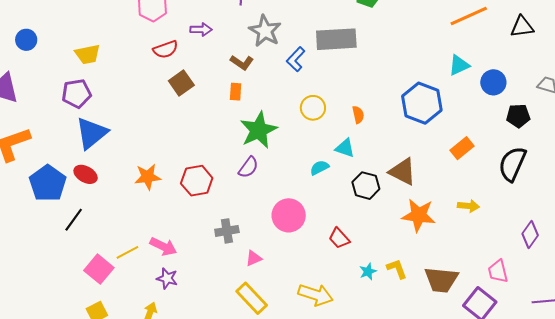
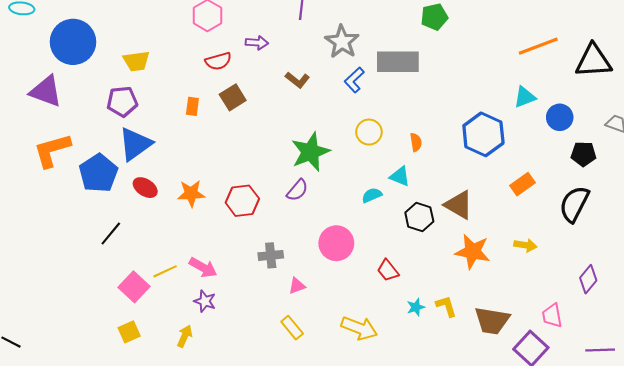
black triangle: (522, 27) -> (593, 61), size x1.5
gray star: (265, 31) -> (342, 42), moved
blue circle: (26, 40) -> (73, 42), size x2.0
orange rectangle: (236, 92) -> (192, 106), moved
red ellipse: (86, 174) -> (145, 188), moved
blue pentagon: (48, 183) -> (98, 173), moved
yellow rectangle: (252, 298) -> (292, 328), size x0.7

